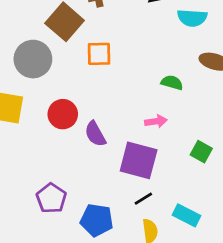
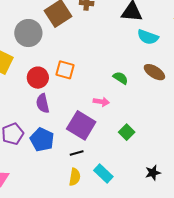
orange square: (99, 54) -> (65, 70), moved
purple semicircle: (95, 134) -> (43, 103), moved
blue pentagon: (97, 220) -> (42, 140), moved

